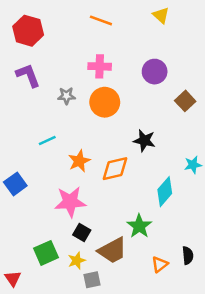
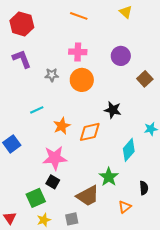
black square: (82, 232) -> (53, 182), moved
black semicircle: (188, 255) -> (144, 188), moved
yellow star: (77, 261) -> (44, 220), moved

